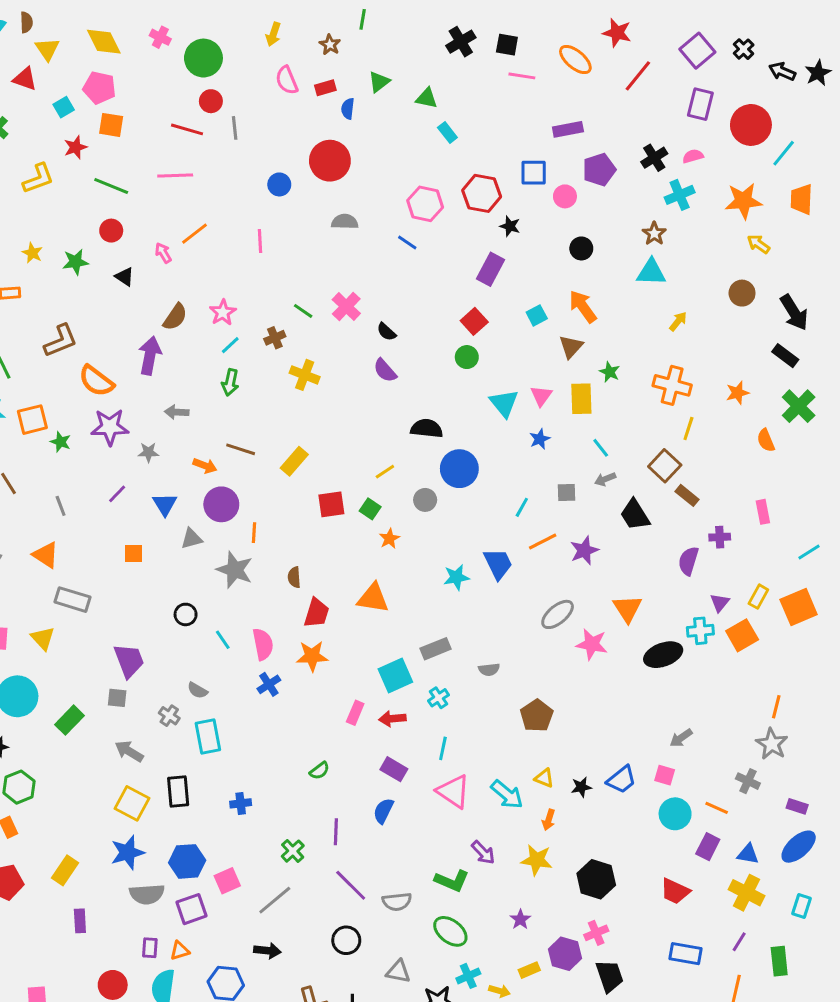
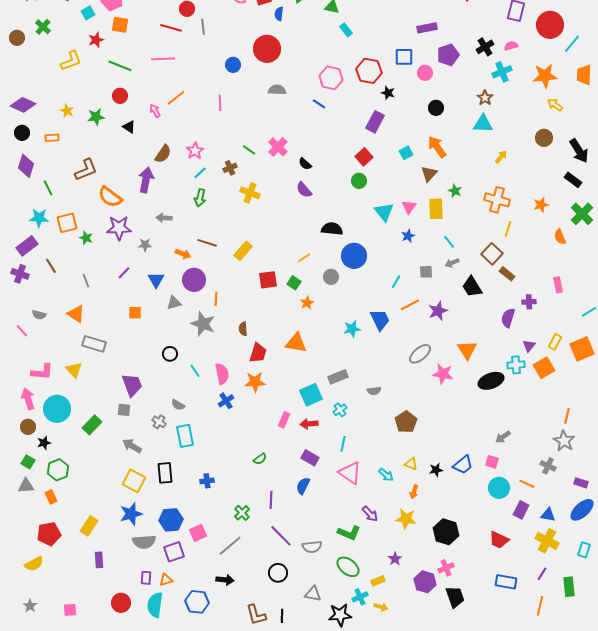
cyan arrow: (507, 794) -> (386, 475), size x0.7
yellow rectangle: (529, 970) -> (378, 581), moved

